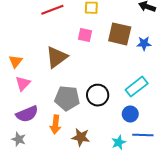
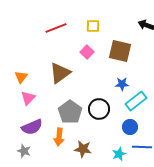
pink square: (85, 35) -> (87, 52), turned 32
blue star: (144, 43) -> (122, 84), moved
gray pentagon: (67, 98) -> (70, 112), turned 30

